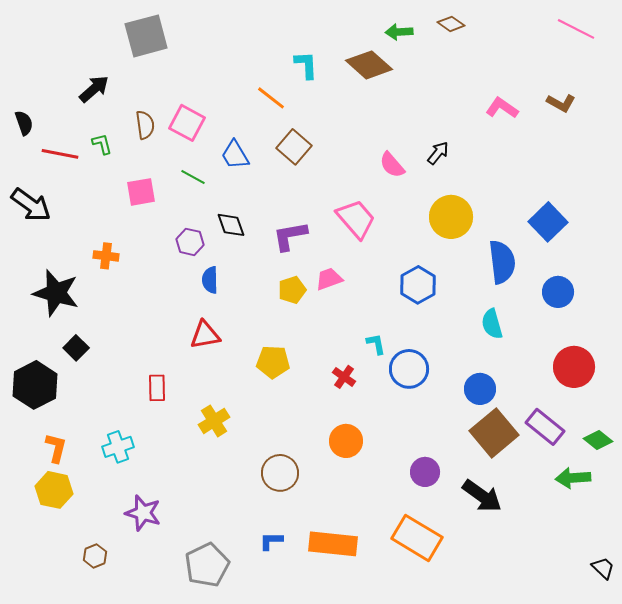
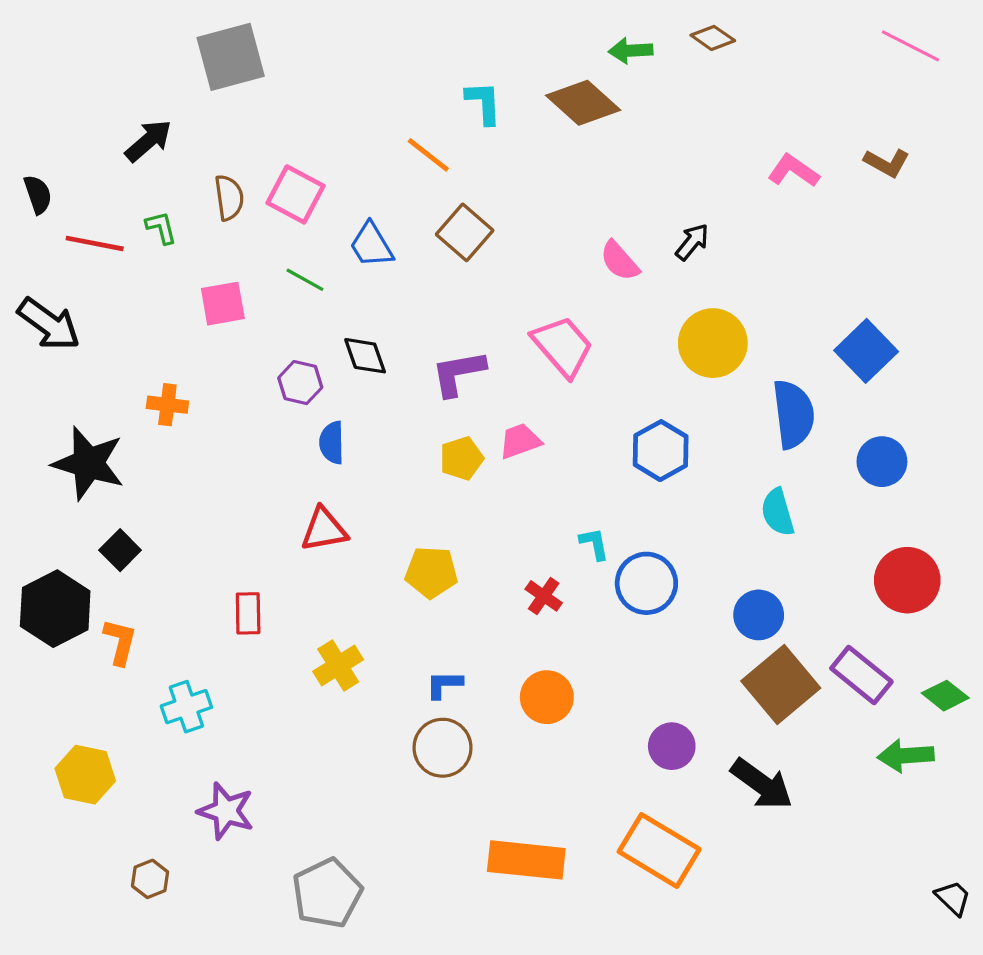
orange L-shape: (56, 448) -> (120, 642), moved
blue L-shape: (271, 541) -> (444, 684), moved

